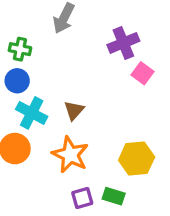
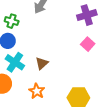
purple cross: (123, 43) -> (87, 15), moved
orange star: (70, 155) -> (37, 91), size x0.7

